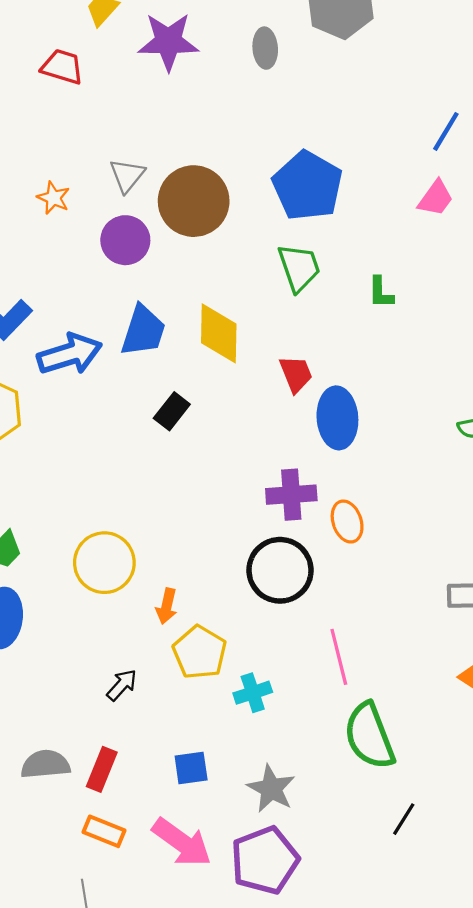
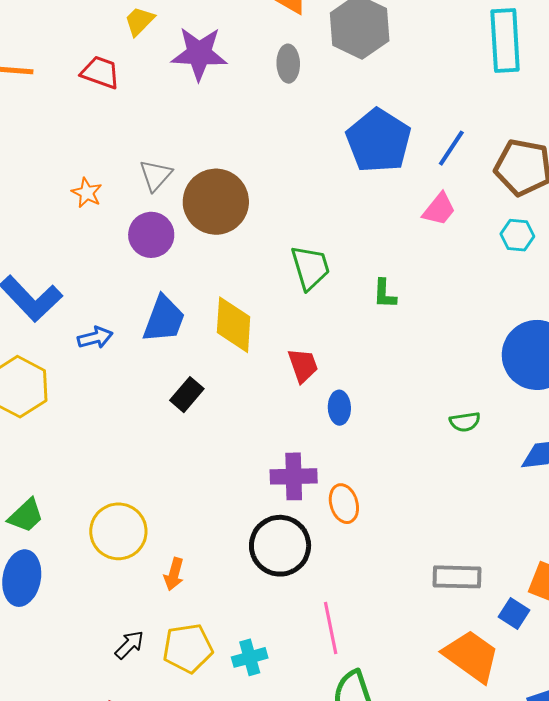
blue pentagon: (307, 186) -> (379, 141), moved
blue arrow: (70, 354) -> (95, 338), size x0.6
blue ellipse: (337, 418) -> (339, 408), size x0.6
yellow pentagon: (200, 652) -> (188, 648), moved, turned 30

